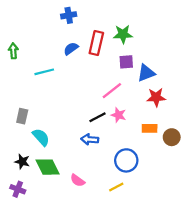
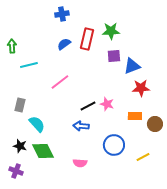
cyan line: (44, 72) -> (29, 65), moved
pink line: (112, 91) -> (60, 82), moved
pink semicircle: (78, 180) -> (80, 163), moved, turned -32
yellow line: (116, 187) -> (143, 157), moved

